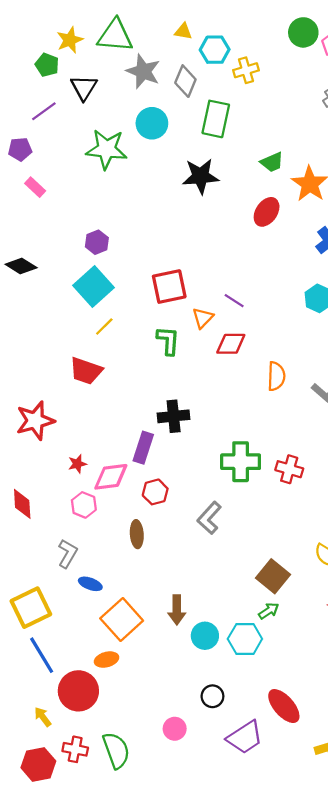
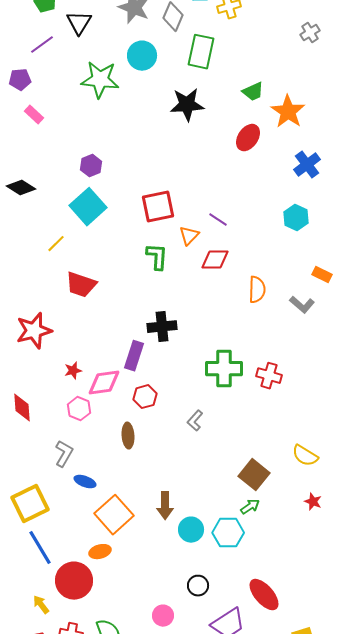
yellow line: (104, 327) -> (56, 244), moved
gray L-shape: (209, 518) -> (195, 421), size x0.7

